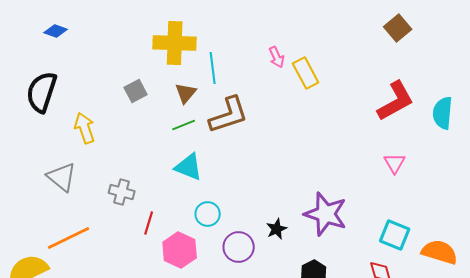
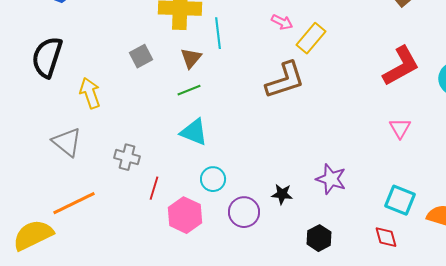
pink arrow: (277, 57) -> (282, 22), turned -40
yellow rectangle: (306, 73) -> (311, 38), turned 68
brown L-shape: (229, 115) -> (285, 80), moved
purple star: (326, 214) -> (331, 179), size x0.7
black star: (277, 229) -> (282, 194), turned 30

